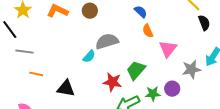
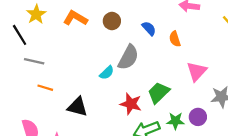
blue semicircle: (141, 12) -> (149, 28), moved
orange semicircle: (148, 31) -> (175, 39), moved
gray semicircle: (107, 41) -> (128, 57), turned 130

